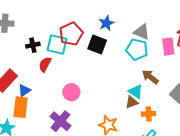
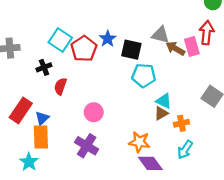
blue star: (106, 23) -> (108, 39), moved
cyan square: (57, 44) -> (60, 40), moved, turned 30
black square: (97, 44) -> (131, 50), moved
cyan pentagon: (137, 49) -> (144, 76), moved
brown arrow: (150, 77) -> (175, 49), moved

